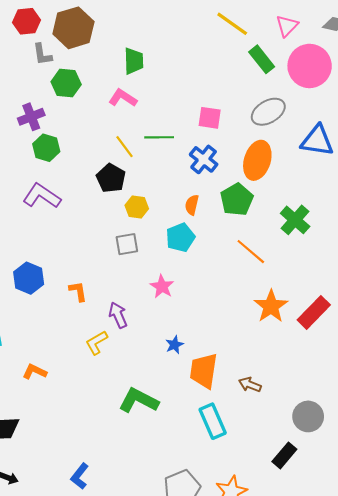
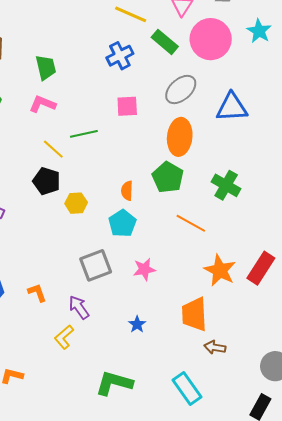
blue cross: (204, 159) -> (120, 56), moved, turned 36
gray square: (127, 244) -> (96, 265), moved, size x1.4
pink star: (162, 286) -> (144, 269), moved, turned -30
orange trapezoid: (204, 371) -> (194, 314), moved

